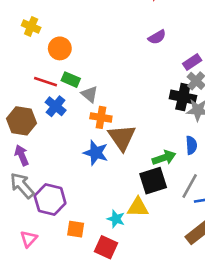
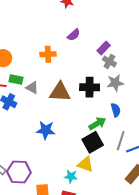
black cross: (183, 97) -> (90, 87), moved
orange cross: (101, 117) -> (48, 54), moved
brown triangle: (122, 137) -> (60, 92), moved, turned -40
yellow triangle: (138, 207) -> (85, 164), turned 30

